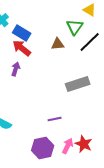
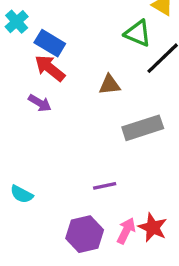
green triangle: (75, 27) -> (138, 33), turned -42
brown triangle: (58, 44) -> (110, 85), moved
purple arrow: (16, 69) -> (40, 103), turned 104

